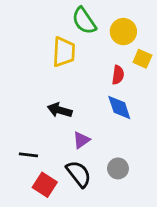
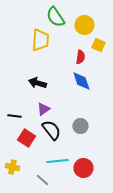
purple triangle: (81, 140) -> (43, 109), moved

